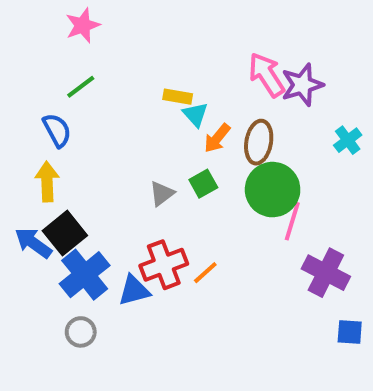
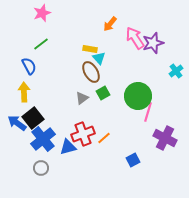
orange arrow: (217, 138) -> (110, 24), moved
brown ellipse: (259, 142) -> (91, 72), moved, turned -40
blue square: (350, 332) -> (133, 160), moved, turned -32

